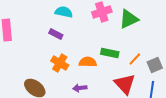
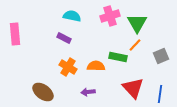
green triangle: (129, 19) -> (137, 23), turned -35
orange line: (135, 59) -> (135, 45), moved
gray square: (155, 65) -> (161, 56), moved

